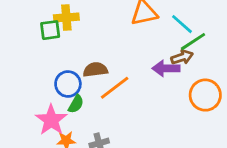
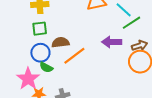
green square: (50, 30) -> (40, 29), moved
brown arrow: (182, 57) -> (140, 46), moved
green semicircle: (76, 104) -> (46, 67), turned 88

